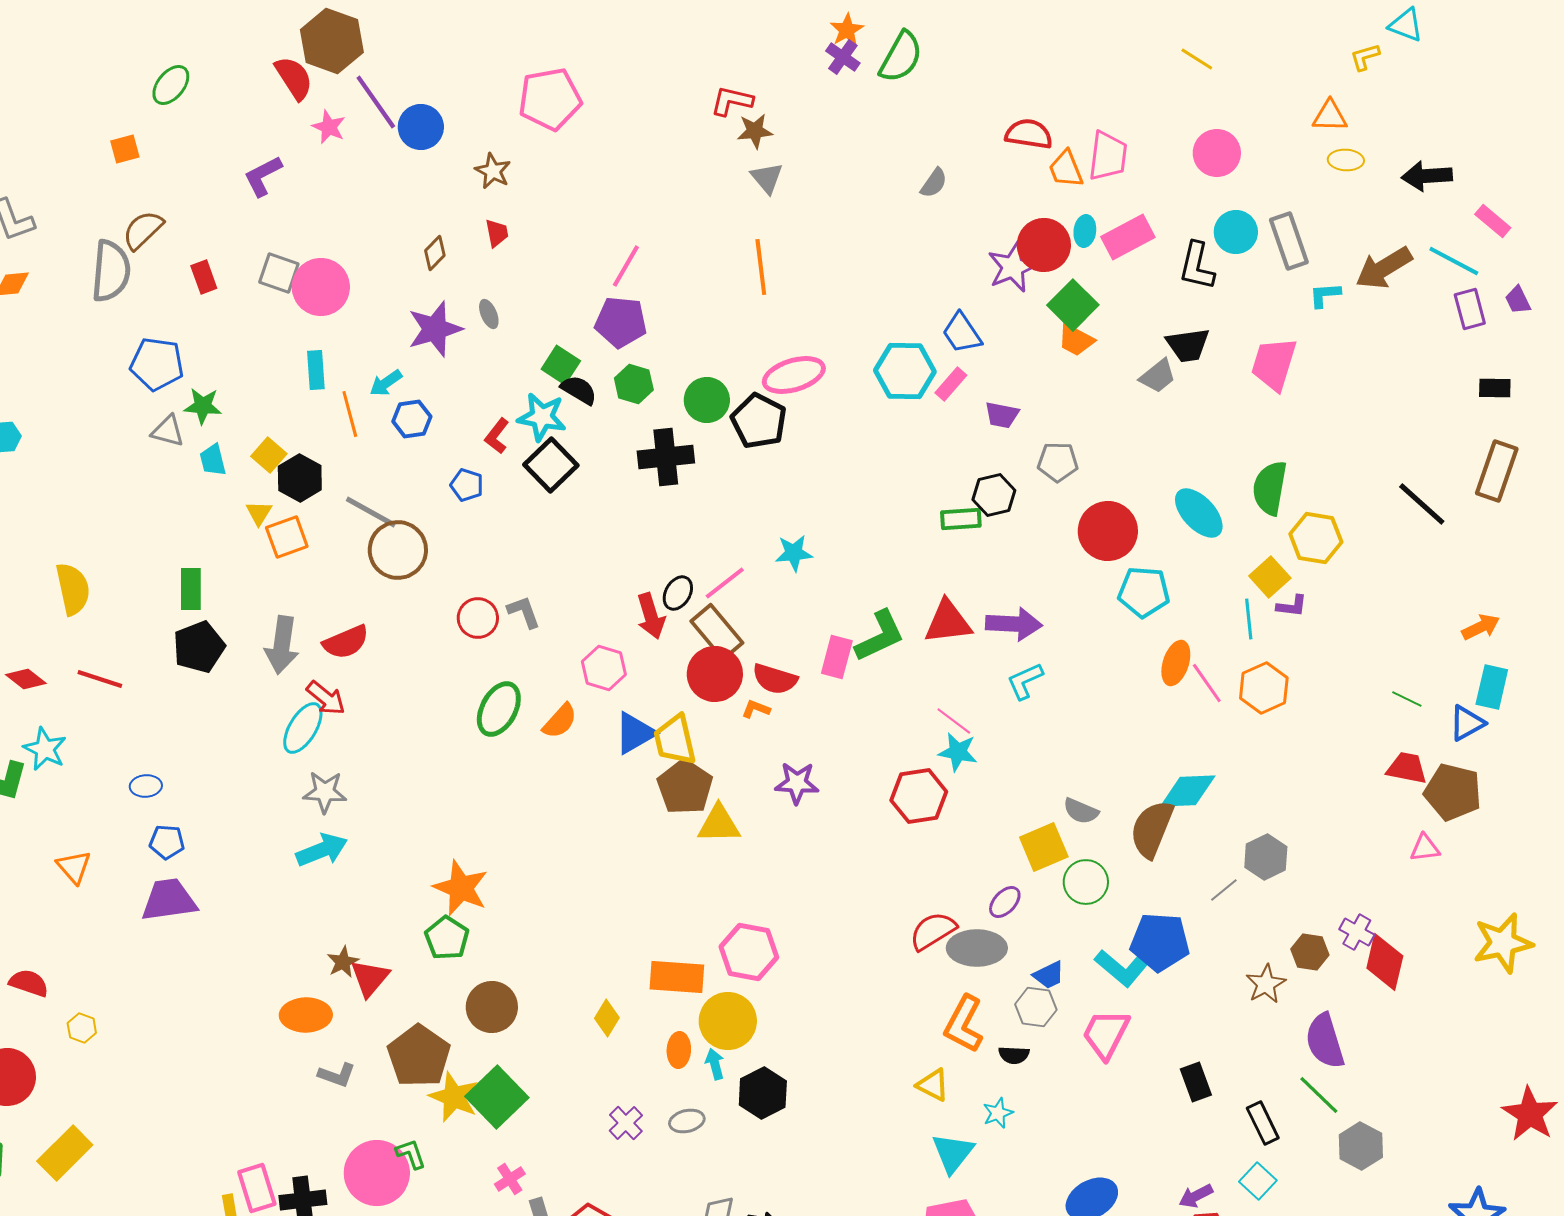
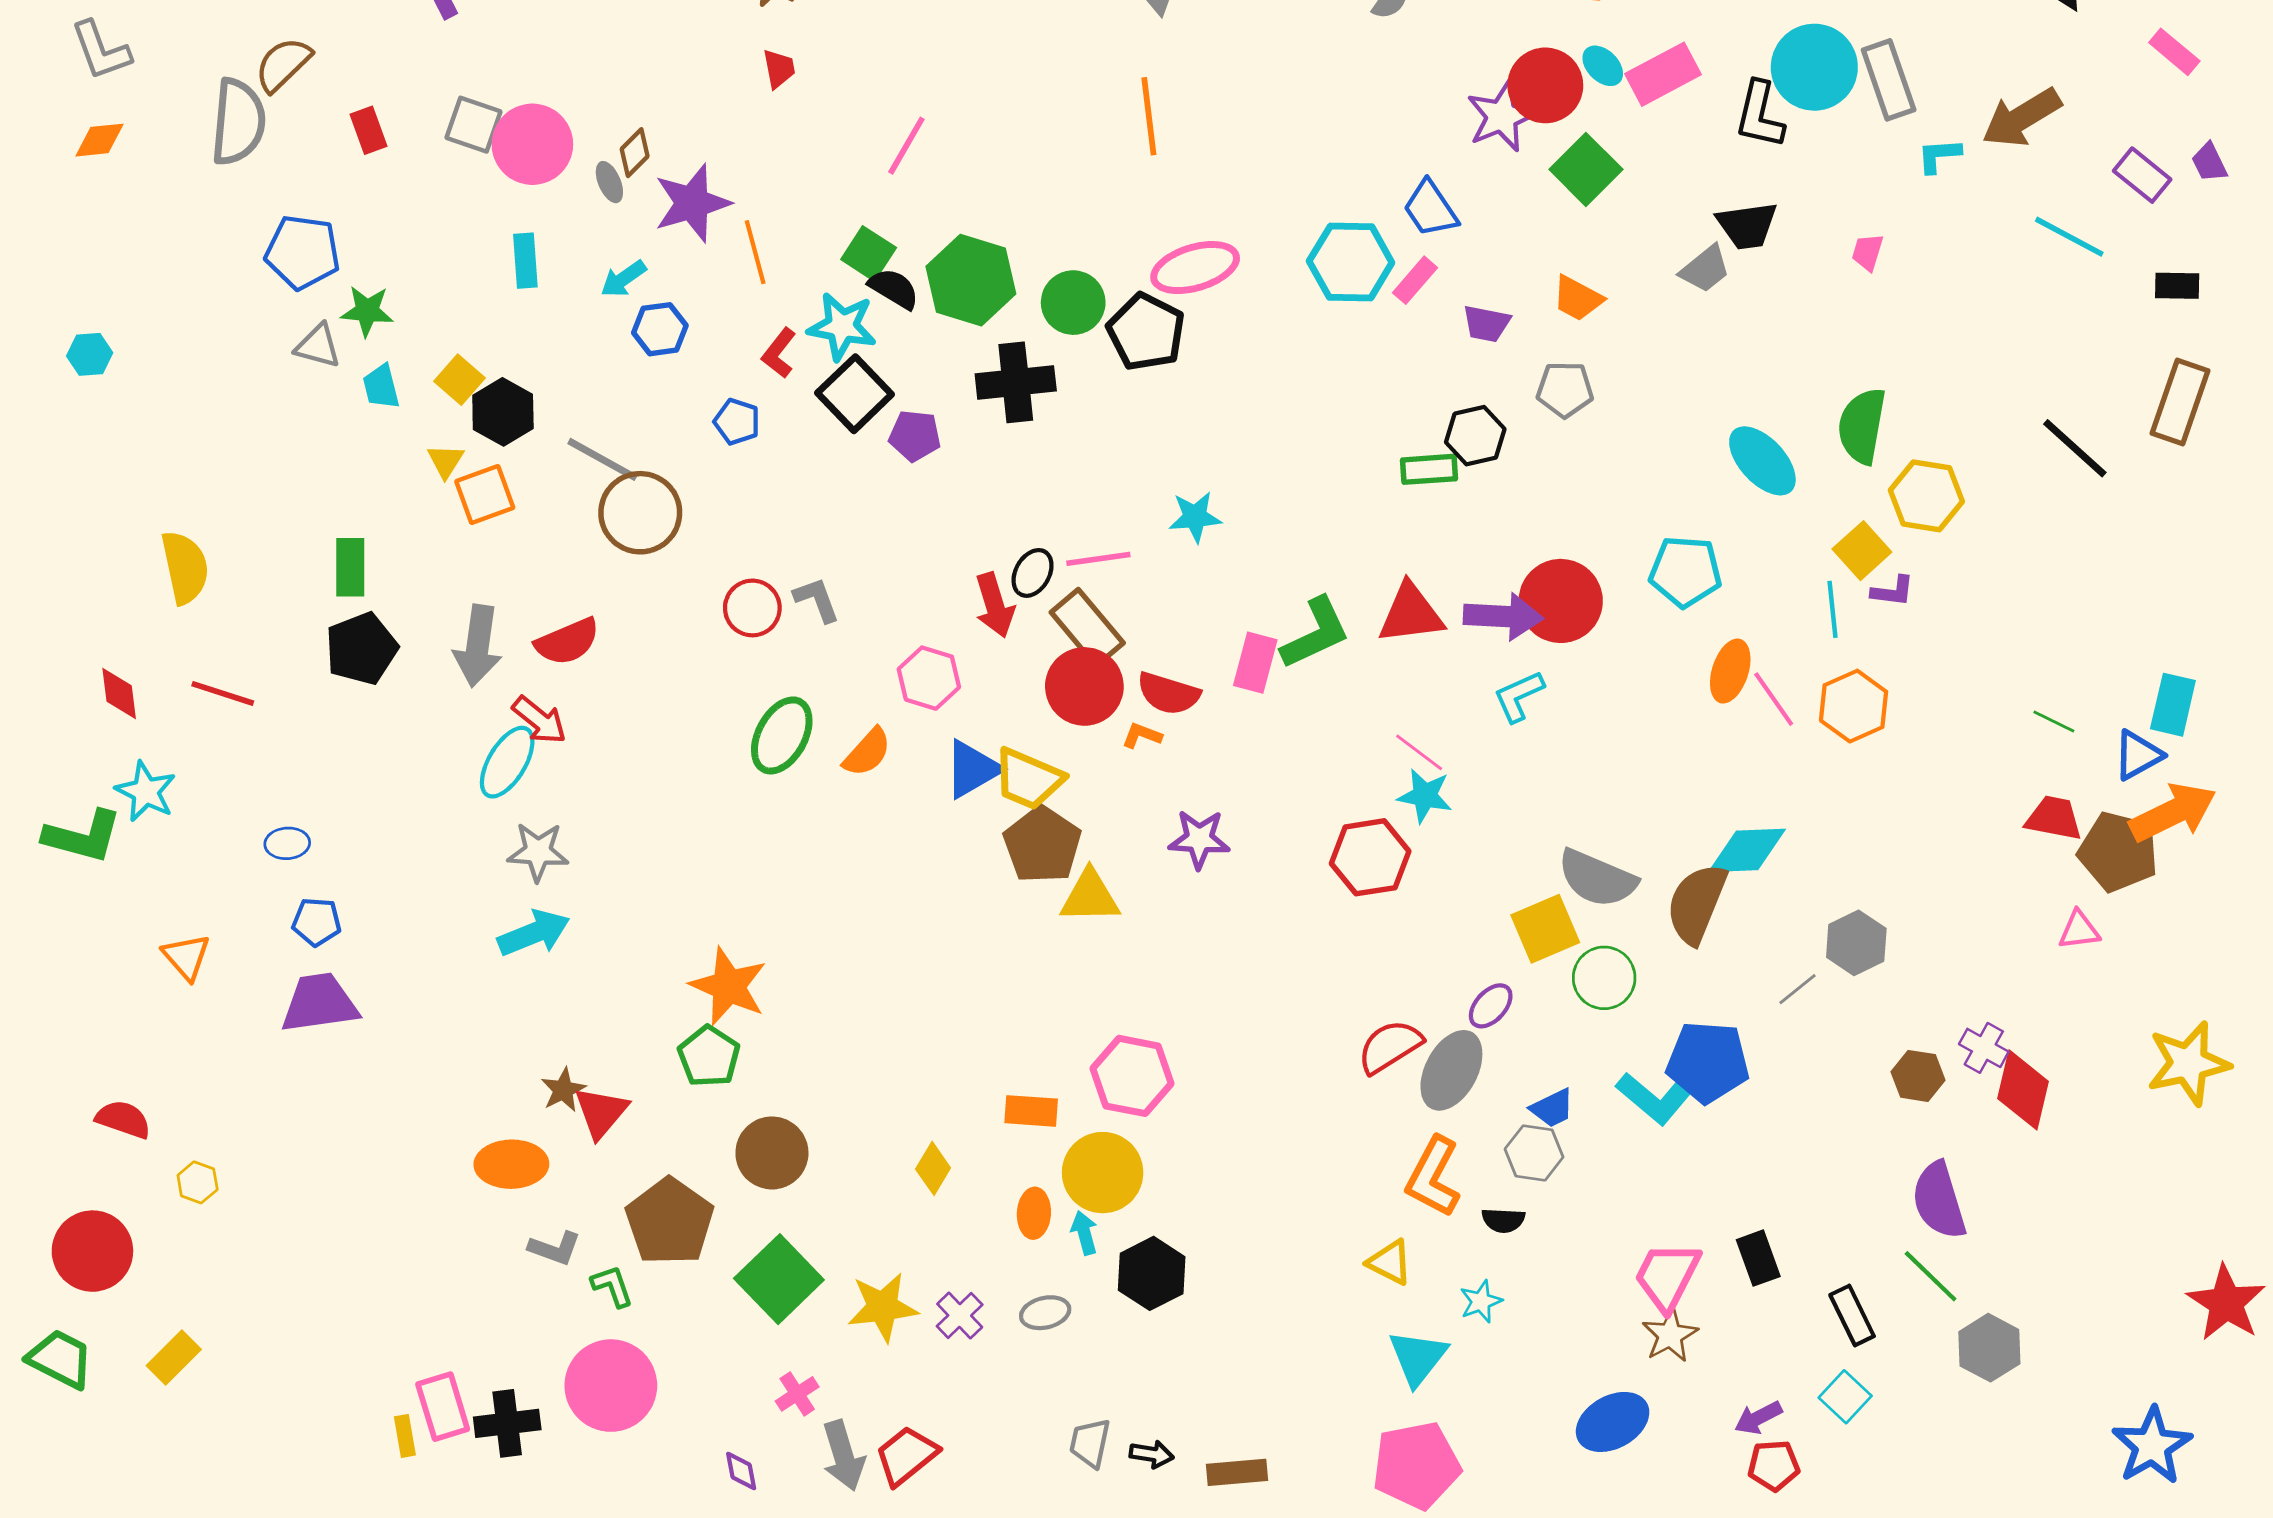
cyan ellipse: (1085, 231) -> (1603, 66), turned -52
cyan circle: (1236, 232) -> (1814, 67), size x1.4
brown diamond: (435, 253) -> (635, 153), moved
cyan line: (1454, 261) -> (2069, 237), moved
pink line: (626, 266) -> (906, 146), moved
purple rectangle: (1470, 309) -> (2142, 175), turned -36
gray ellipse: (489, 314) -> (609, 182), moved
purple pentagon: (621, 322) -> (915, 436), moved, size x0.7
orange trapezoid: (1076, 340) -> (1578, 298), moved
pink trapezoid: (1274, 364) -> (1868, 252), size x0.5
green hexagon: (634, 384) -> (971, 280), size x1.6
orange line: (350, 414) -> (755, 252), moved
red circle: (1108, 531) -> (1561, 601), moved
pink line: (725, 583) -> (1098, 559), turned 30
orange arrow: (1481, 627) -> (2173, 813), moved, size x1.6
red diamond: (26, 679) -> (119, 693), turned 45
yellow trapezoid: (675, 740) -> (1028, 779), turned -54
gray semicircle: (1081, 811) -> (1597, 878), size x1.6
gray ellipse: (977, 948) -> (1451, 1070), turned -62
orange rectangle: (677, 977) -> (1031, 1111), size x0.7
brown star: (1266, 984) -> (1670, 1335), moved
pink trapezoid: (1106, 1034) -> (1667, 1276), moved
yellow star: (454, 1097) -> (883, 1307), moved, turned -30
yellow rectangle: (65, 1153) -> (174, 1358), size x0.7
green L-shape: (411, 1154) -> (612, 1286), moved

